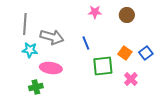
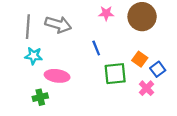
brown circle: (127, 15) -> (142, 17), size x1.6
gray arrow: (52, 37) -> (58, 24), moved
blue square: (146, 53) -> (158, 69), moved

